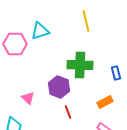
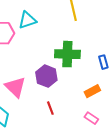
pink triangle: (28, 98) -> (15, 87), size x1.6
red line: (68, 112) -> (50, 108), moved

